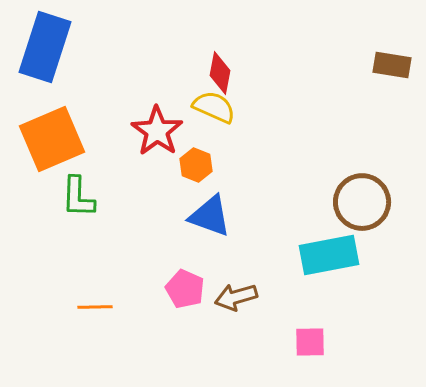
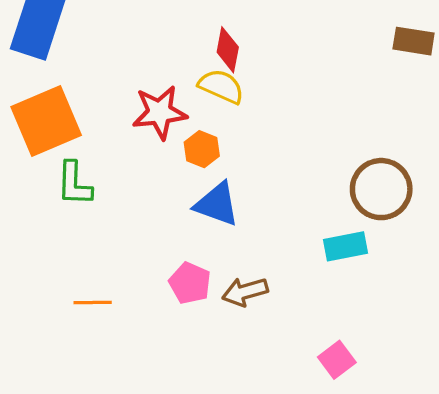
red star: (157, 131) -> (160, 112), turned 30
cyan rectangle: (329, 255) -> (345, 246), size x0.7
pink square: (310, 342) -> (337, 360), moved, turned -36

